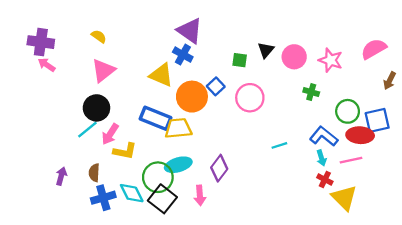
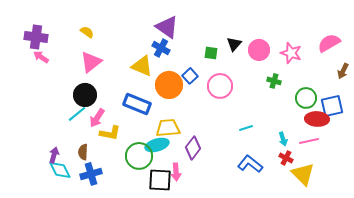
yellow trapezoid: (178, 128) -> (168, 128), moved
blue L-shape: (324, 136) -> (250, 164), moved
cyan diamond: (132, 193) -> (60, 170), moved
black square: (162, 199) -> (160, 180), moved, turned -35

